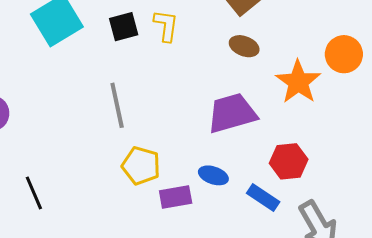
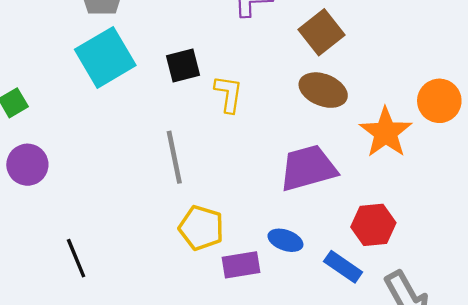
yellow L-shape: (166, 26) -> (229, 94), moved
brown ellipse: (244, 46) -> (323, 90), size x1.4

